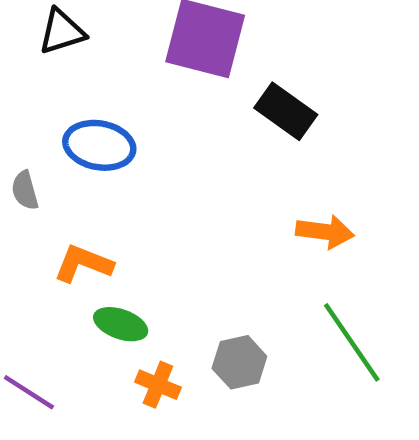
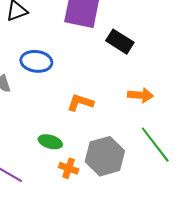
orange L-shape: (83, 264) -> (80, 103), moved
gray hexagon: (239, 362) -> (105, 156), size x1.6

